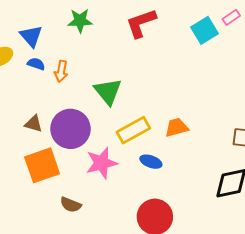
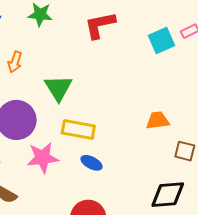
orange trapezoid: (177, 127) -> (158, 120), moved
yellow rectangle: (133, 130) -> (78, 129), turned 32

